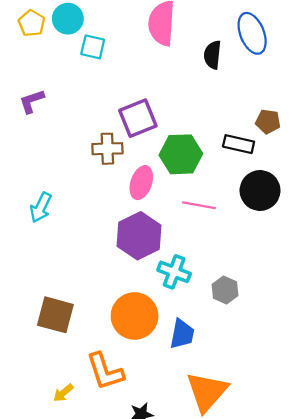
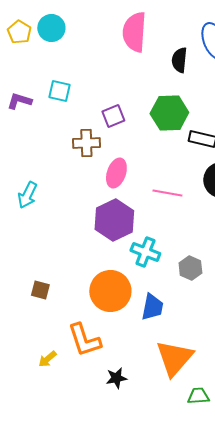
cyan square: (93, 47) -> (59, 91), moved
purple L-shape: (32, 101) -> (19, 101), turned 35
purple square: (138, 118) -> (113, 116), size x0.7
green hexagon: (181, 154) -> (169, 113), moved
brown square: (55, 315) -> (40, 290), size x0.6

